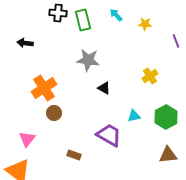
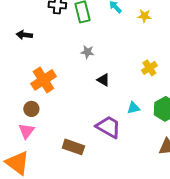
gray star: (88, 60) -> (87, 52), size x0.6
brown circle: (54, 113) -> (31, 109), moved
brown rectangle: (74, 155) -> (73, 147), size x1.5

